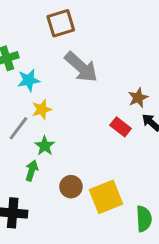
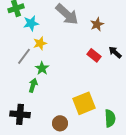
brown star: (138, 98) -> (97, 24), moved
brown circle: (71, 187) -> (60, 123), moved

